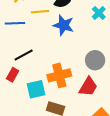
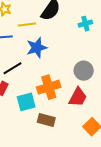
cyan cross: (99, 13) -> (85, 24), turned 32
blue star: (63, 25) -> (37, 48), moved, turned -30

